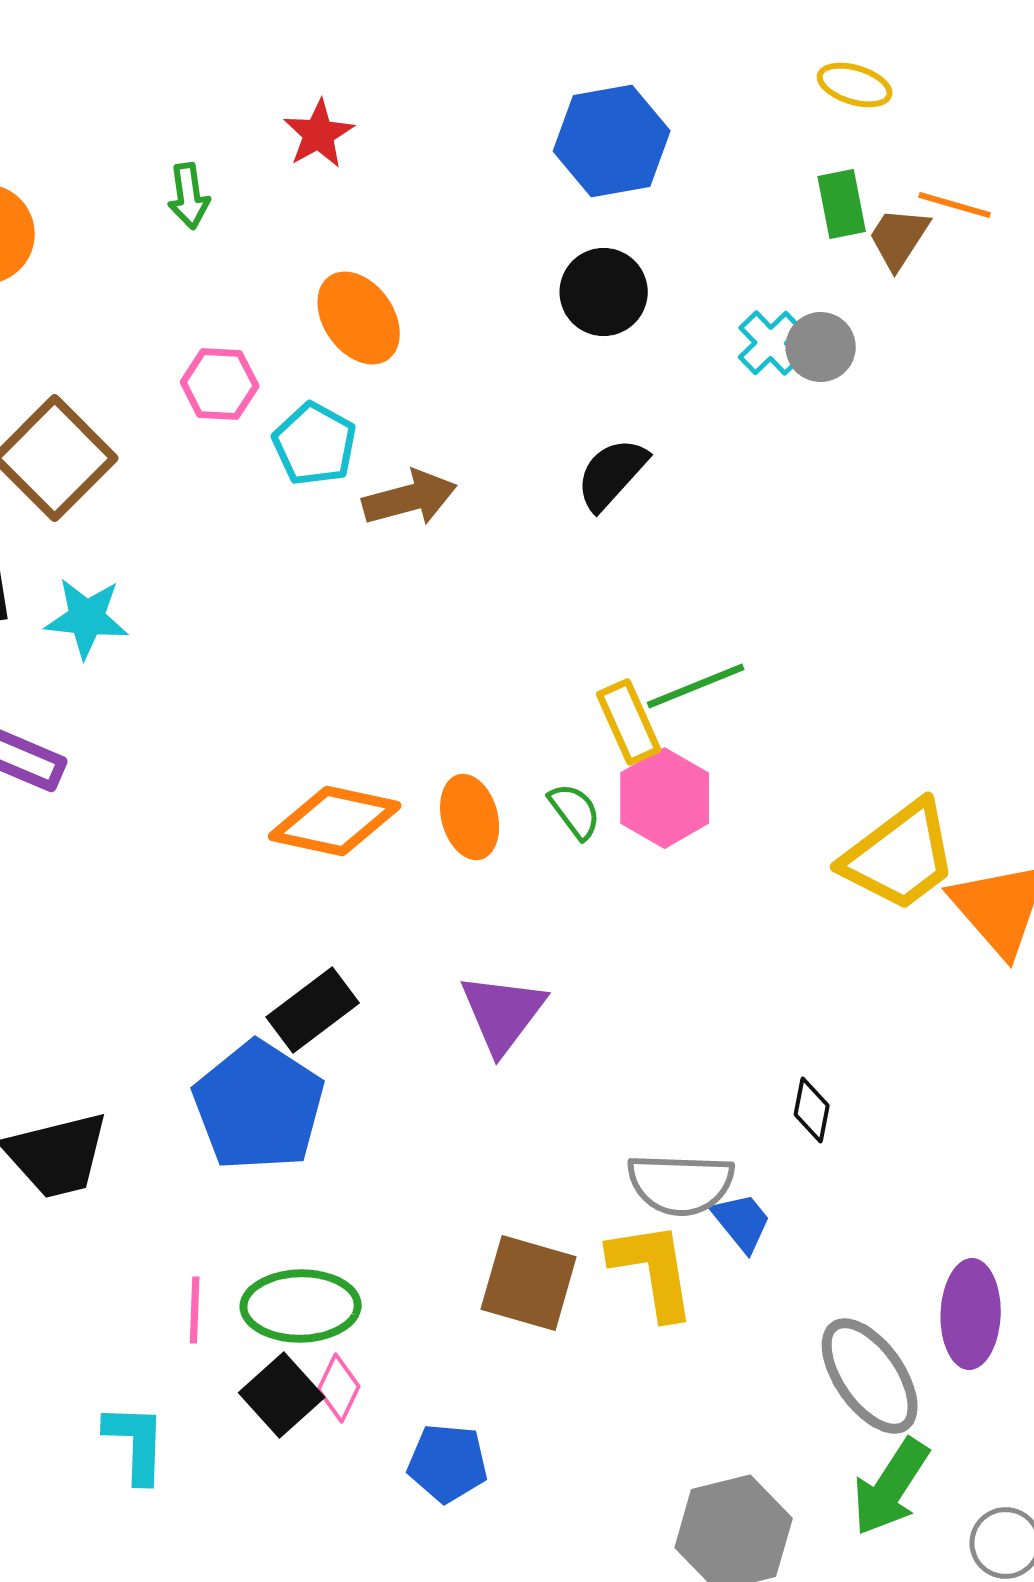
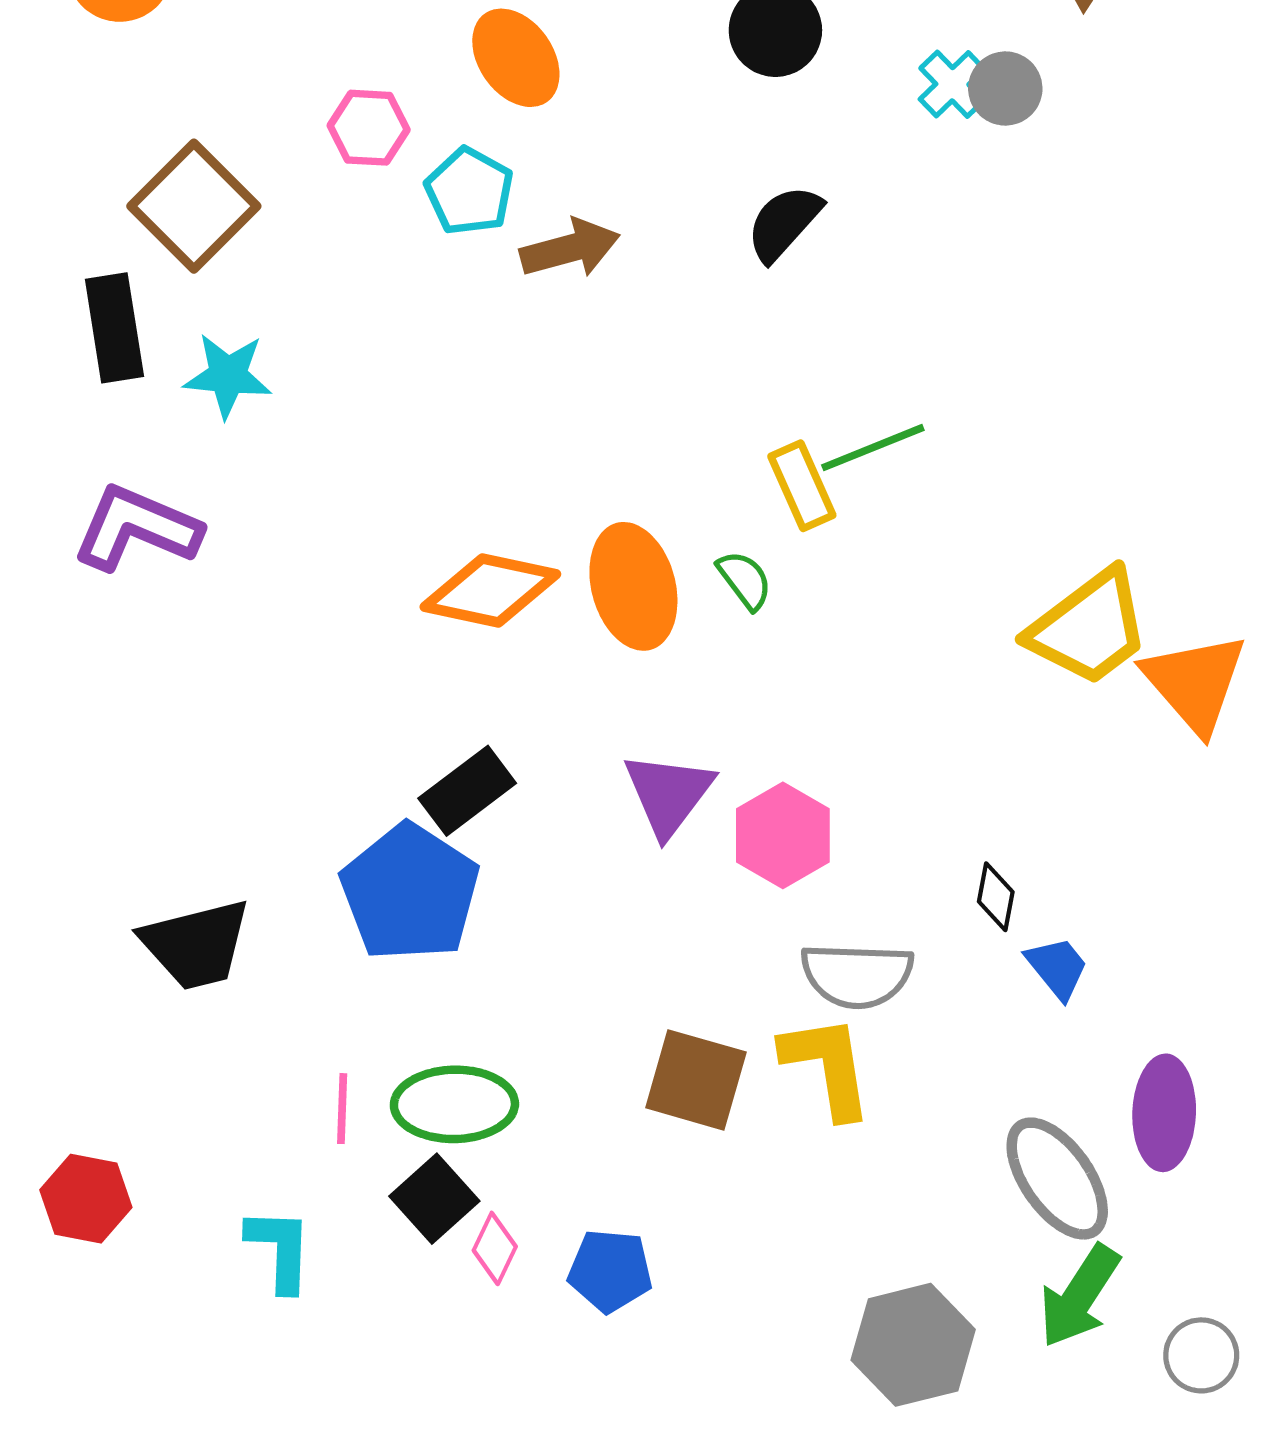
pink hexagon: (665, 798) -> (783, 835), moved
orange ellipse: (470, 817) -> (633, 586), size x1.4
blue trapezoid: (742, 1222) -> (1057, 968), moved
pink diamond: (339, 1388) -> (495, 1248), moved

